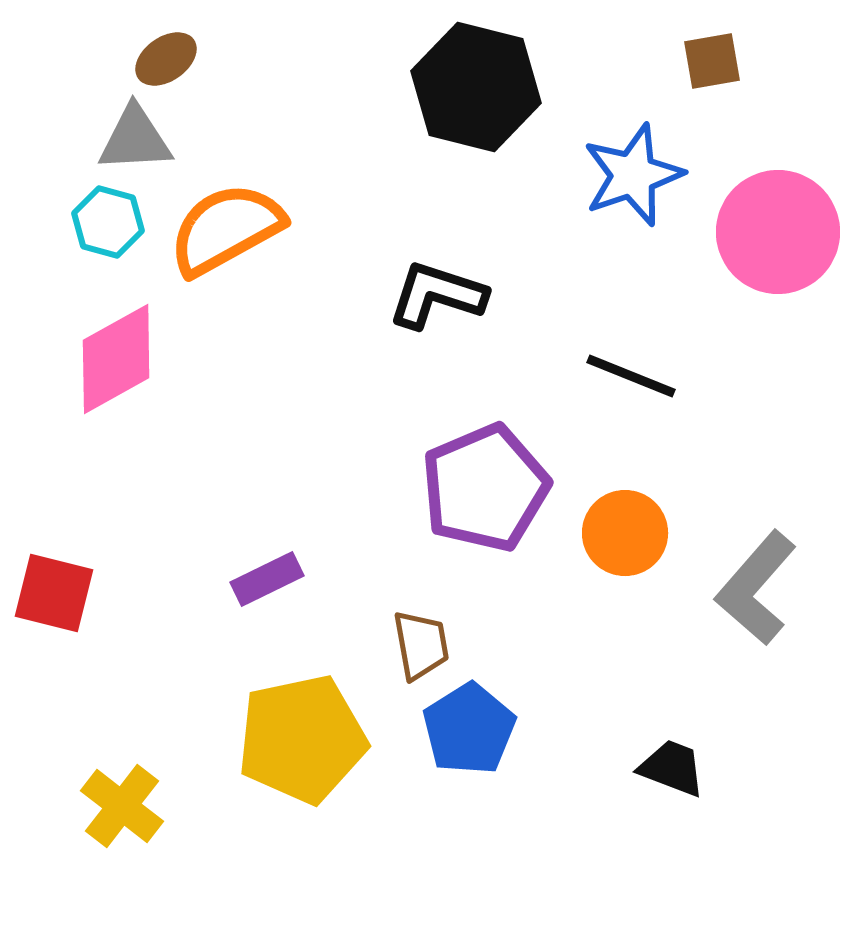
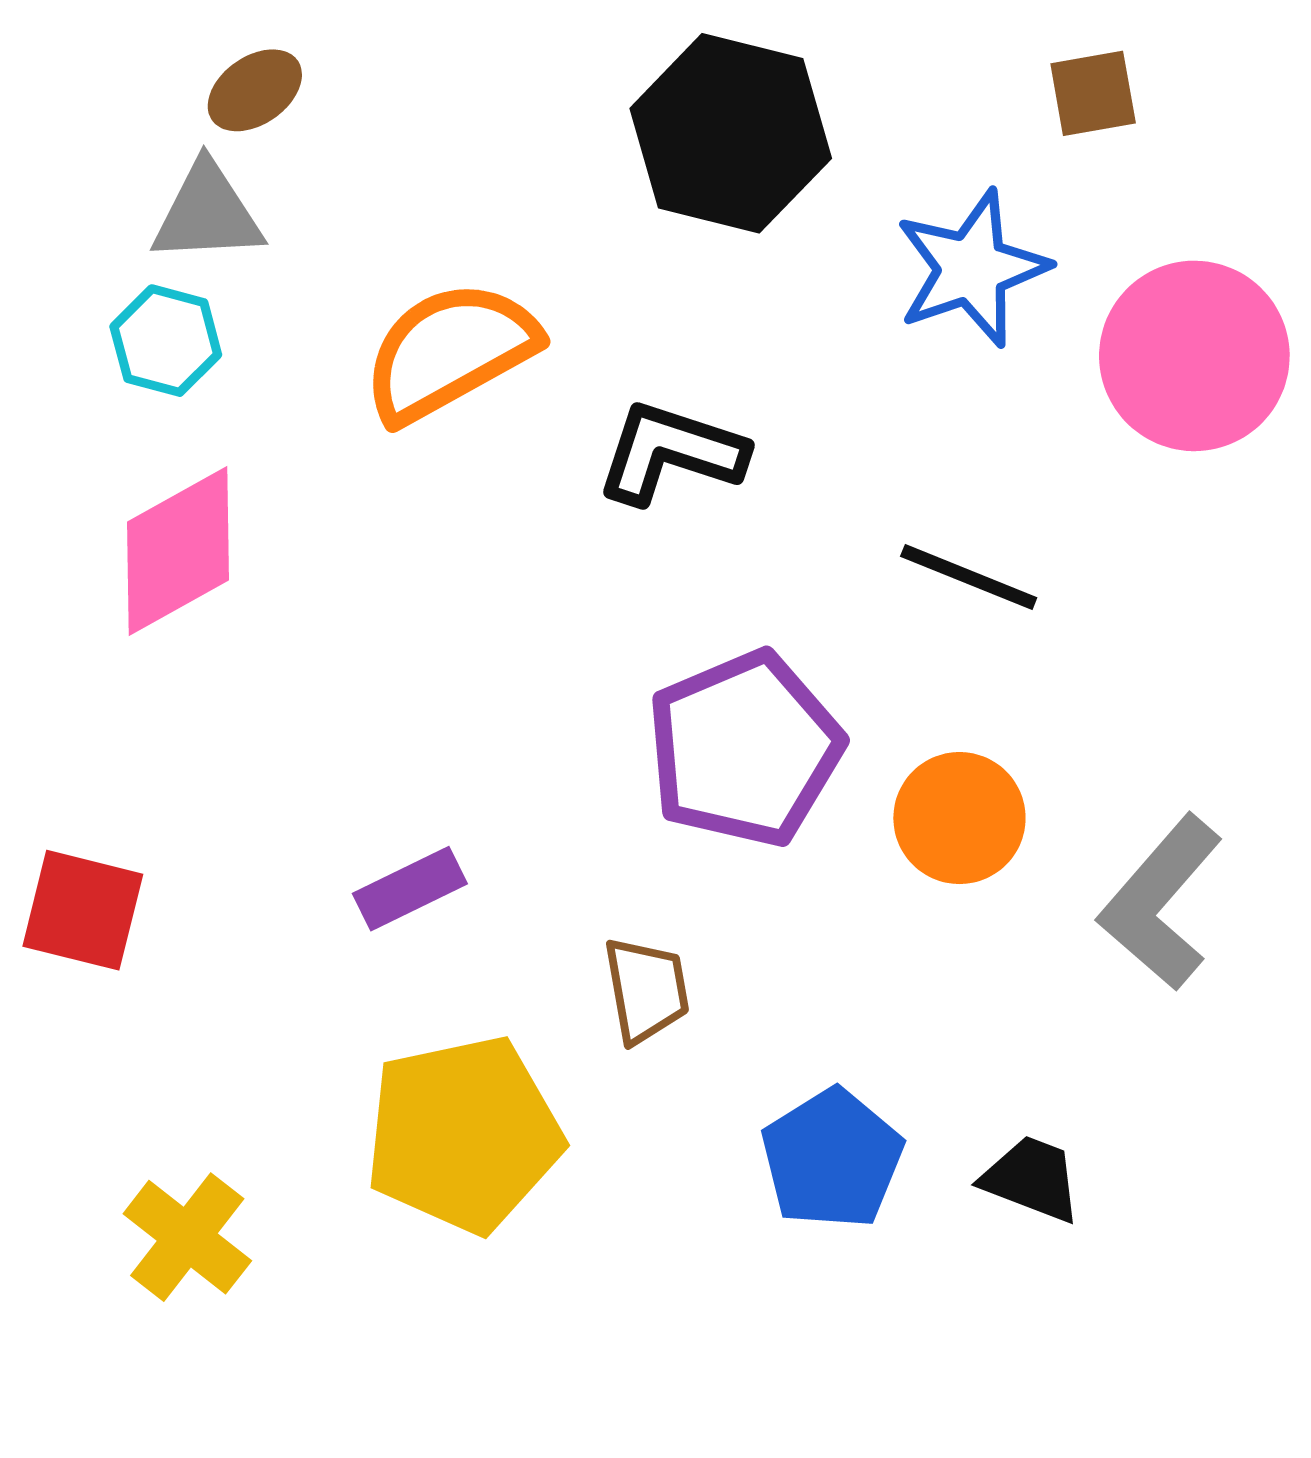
orange semicircle: (226, 229) -> (450, 351), moved
blue pentagon: (469, 729) -> (832, 1159), moved

